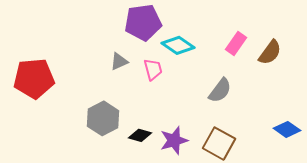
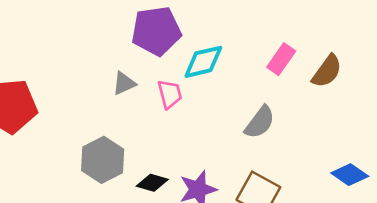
cyan diamond: (178, 45) -> (203, 62), turned -48

